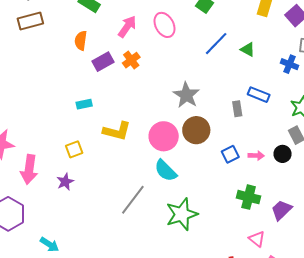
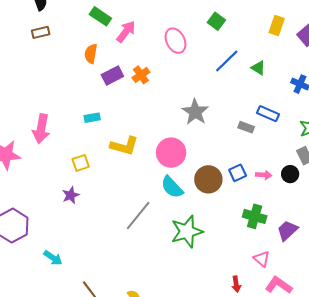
brown rectangle: (30, 21) -> (41, 32), size x0.7
pink arrow: (127, 27) -> (126, 32), moved
gray rectangle: (237, 109) -> (246, 127), turned -63
brown circle: (196, 130) -> (208, 179), moved
pink arrow: (29, 169) -> (41, 129), moved

